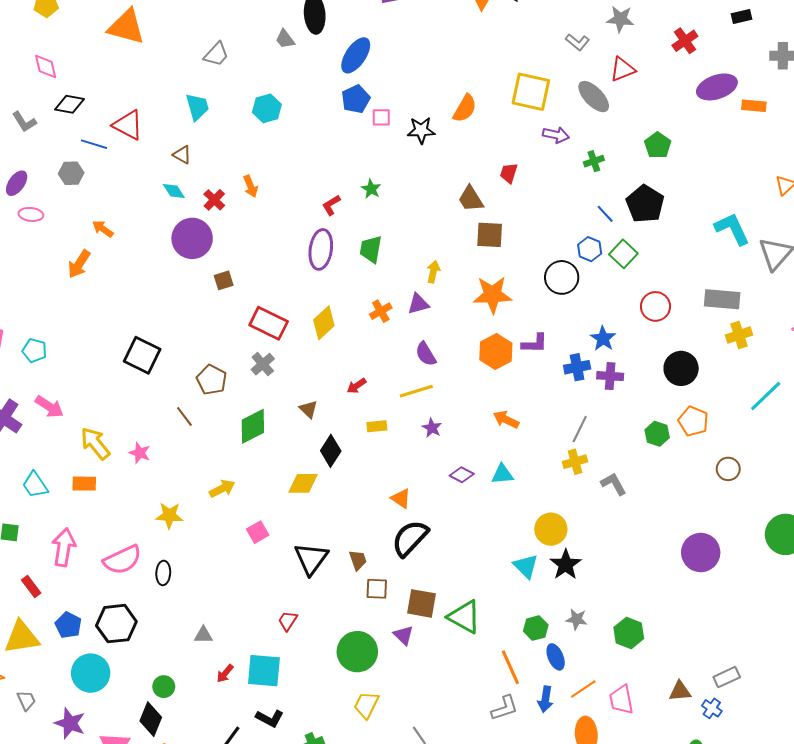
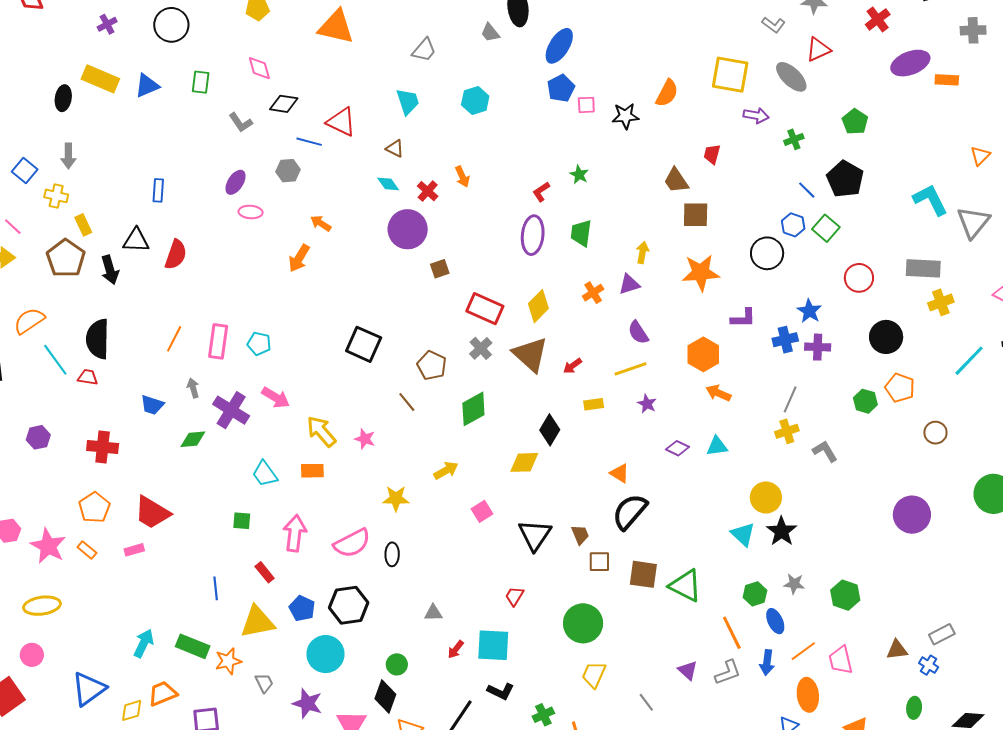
orange hexagon: (496, 351) -> (703, 354), moved
brown triangle: (308, 409) -> (530, 355), moved, size x2.0
purple triangle: (403, 635) -> (688, 670), moved

